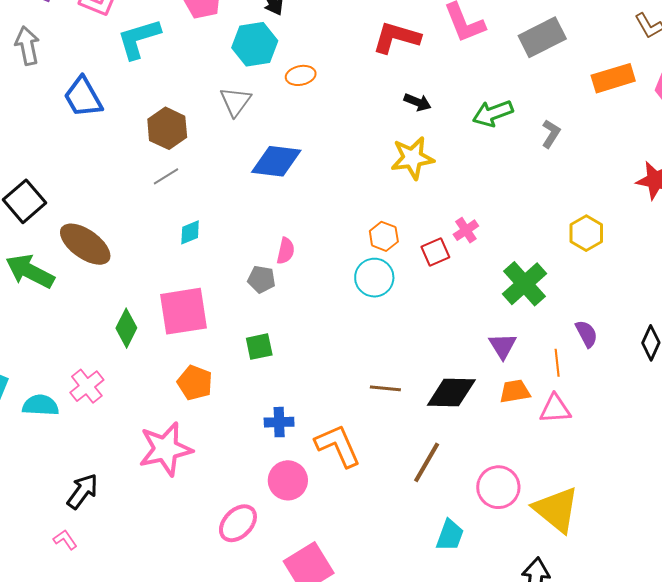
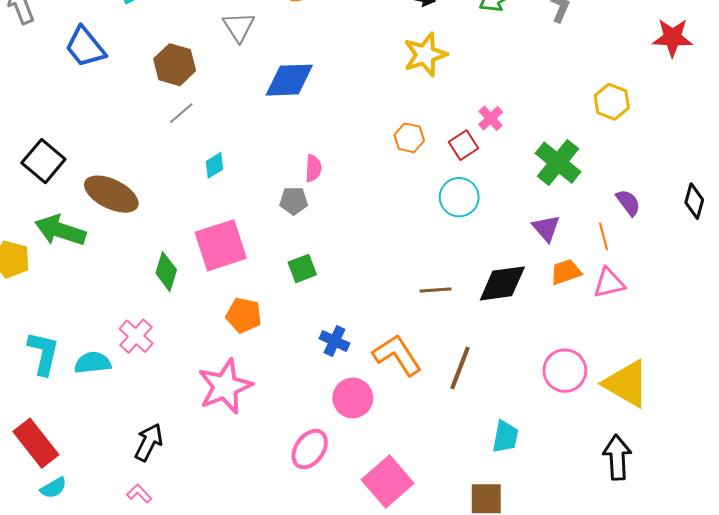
cyan circle: (374, 278) -> (459, 197), moved
blue cross: (279, 422) -> (335, 341), turned 36
brown line: (427, 462) -> (460, 368), moved
cyan trapezoid: (450, 535) -> (505, 437), moved

